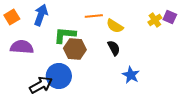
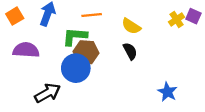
orange line: (94, 16) -> (92, 15), moved
blue star: (131, 75) -> (167, 92), moved
blue circle: (59, 76) -> (76, 68), moved

